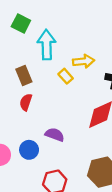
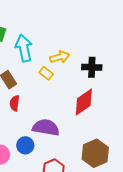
purple semicircle: (55, 135) -> (46, 127), size x1.5

